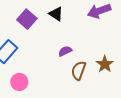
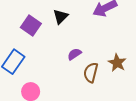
black triangle: (56, 14) -> (61, 17), turned 49

